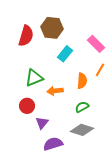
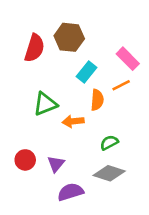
orange line: (100, 70) -> (121, 85), moved, turned 32
orange semicircle: (82, 81) -> (97, 100), moved
red circle: (27, 106) -> (25, 160), moved

